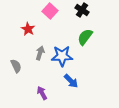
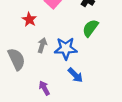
gray semicircle: (16, 66) -> (16, 59), size x1.5

